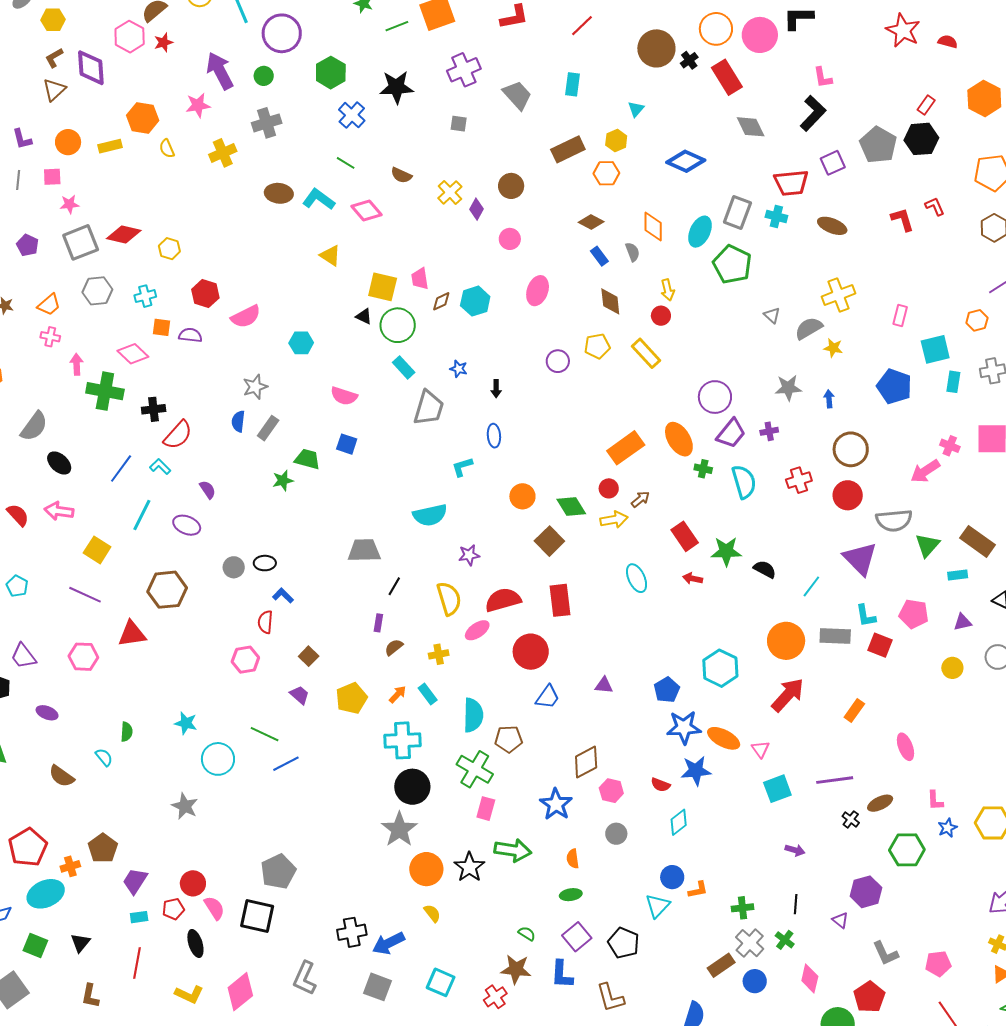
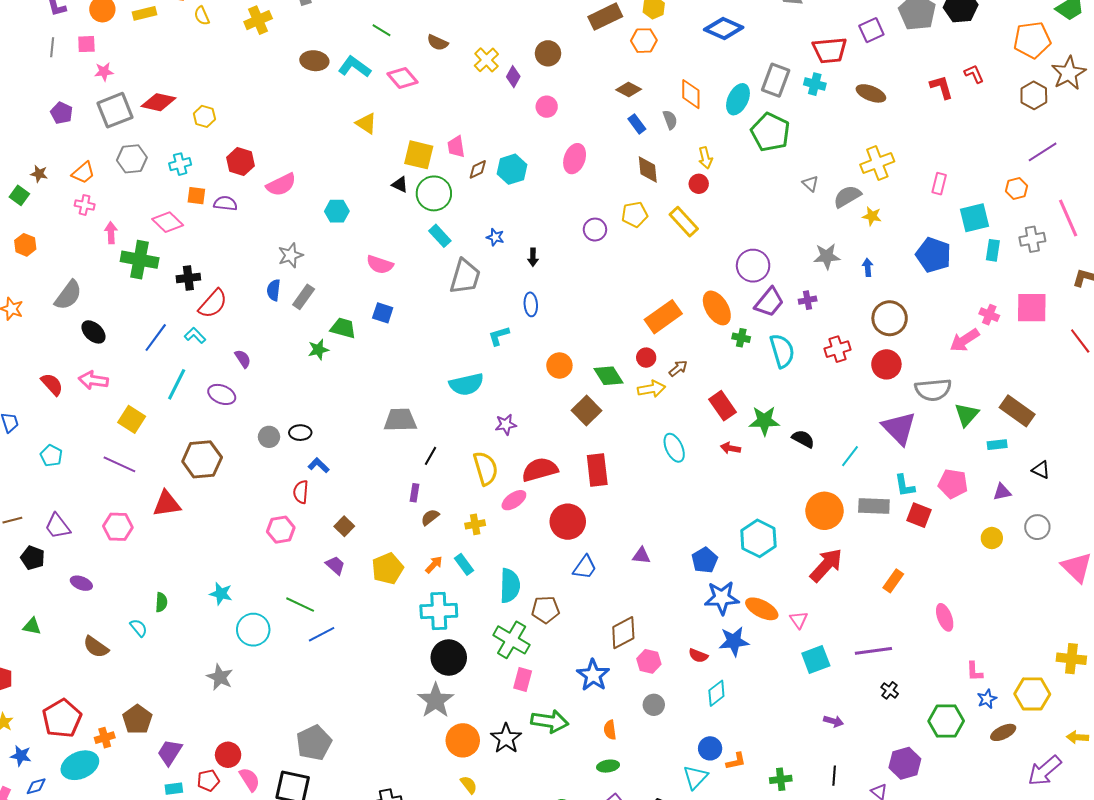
brown ellipse: (880, 803) -> (1003, 732), moved

